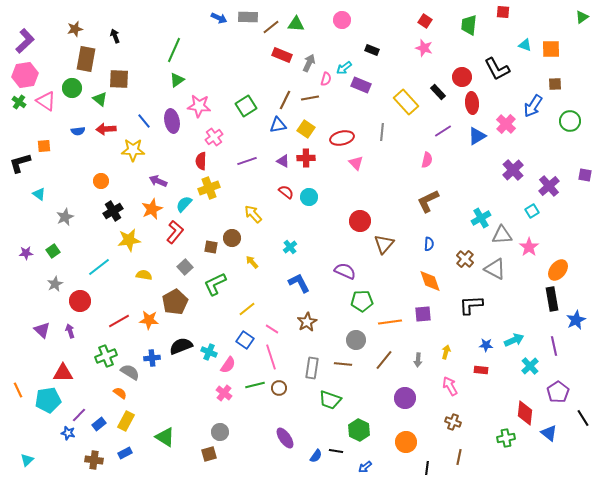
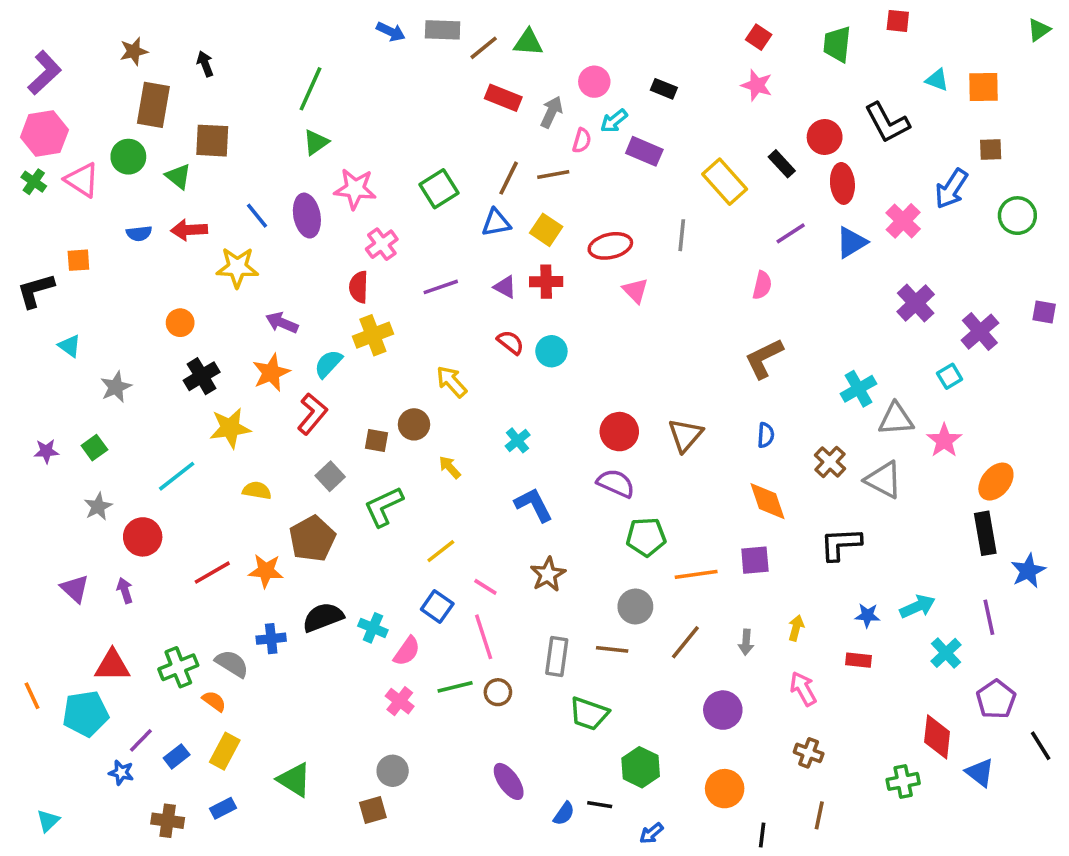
pink circle: (342, 20) -> (594, 82), moved
red circle: (360, 221) -> (619, 432), moved
green cross: (106, 356) -> (178, 667), moved

